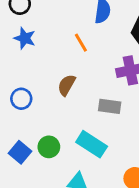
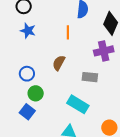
orange line: (81, 43) -> (68, 32), turned 32
green circle: (49, 147) -> (36, 93), moved

